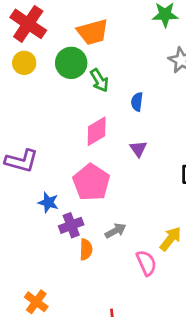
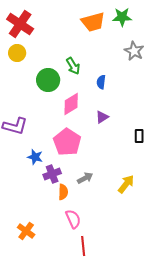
orange trapezoid: (93, 32) -> (93, 22), moved
green circle: (71, 63) -> (48, 80), moved
purple triangle: (138, 149) -> (102, 117), turned 32
pink semicircle: (146, 263) -> (73, 219), moved

